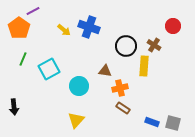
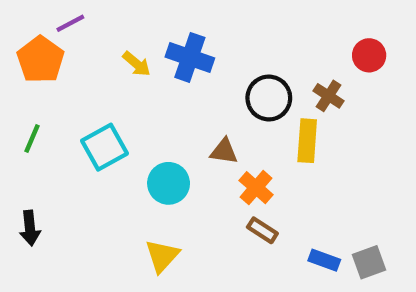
green line: (23, 59) -> (32, 139), moved
orange cross: (120, 88) -> (256, 188), turned -35
gray square: (173, 123) -> (369, 262), turned -35

